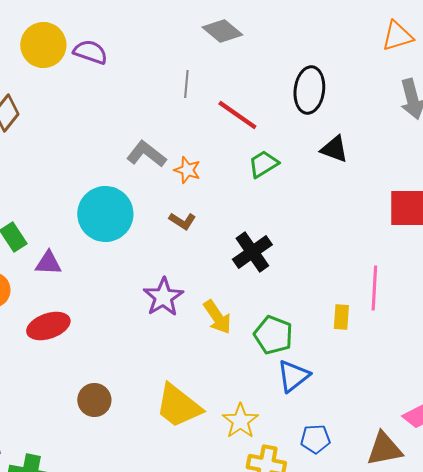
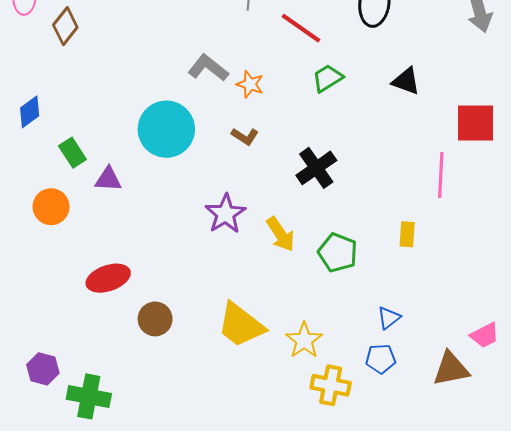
black triangle: (334, 149) -> (406, 81), moved
pink line: (374, 288) -> (441, 175), moved
red ellipse: (48, 326) -> (108, 278), moved
blue triangle: (293, 376) -> (389, 318), moved, size x0.7

